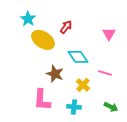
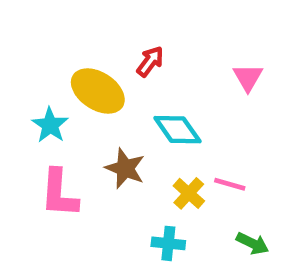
cyan star: (28, 19) -> (50, 125), moved
pink line: (105, 73) -> (230, 184), moved
pink L-shape: (42, 100) -> (59, 193), moved

